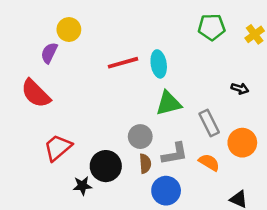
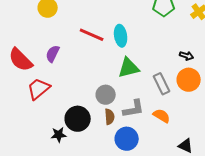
purple semicircle: (49, 53) -> (53, 54), moved
red line: (123, 63) -> (92, 35), turned 40
orange circle: (242, 143) -> (189, 80), moved
red trapezoid: (58, 148) -> (39, 89), moved

